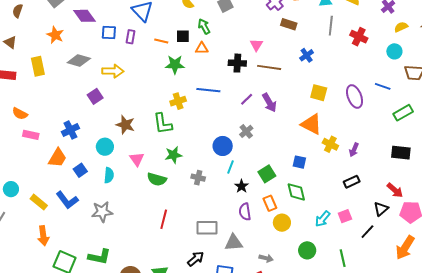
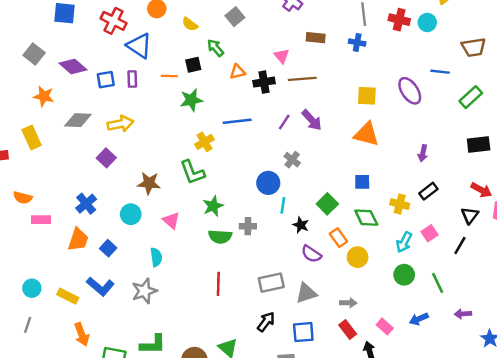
brown rectangle: (289, 24) -> (316, 38), moved
orange triangle: (202, 48) -> (238, 72), moved
cyan circle: (394, 51) -> (427, 22), moved
blue cross: (307, 55) -> (357, 43), moved, turned -32
yellow cross: (330, 144) -> (400, 204), moved
cyan semicircle: (109, 175) -> (156, 257), moved
green semicircle: (157, 179) -> (220, 237), moved
purple semicircle: (245, 212) -> (311, 254), turned -36
green circle: (307, 250) -> (404, 275), moved

